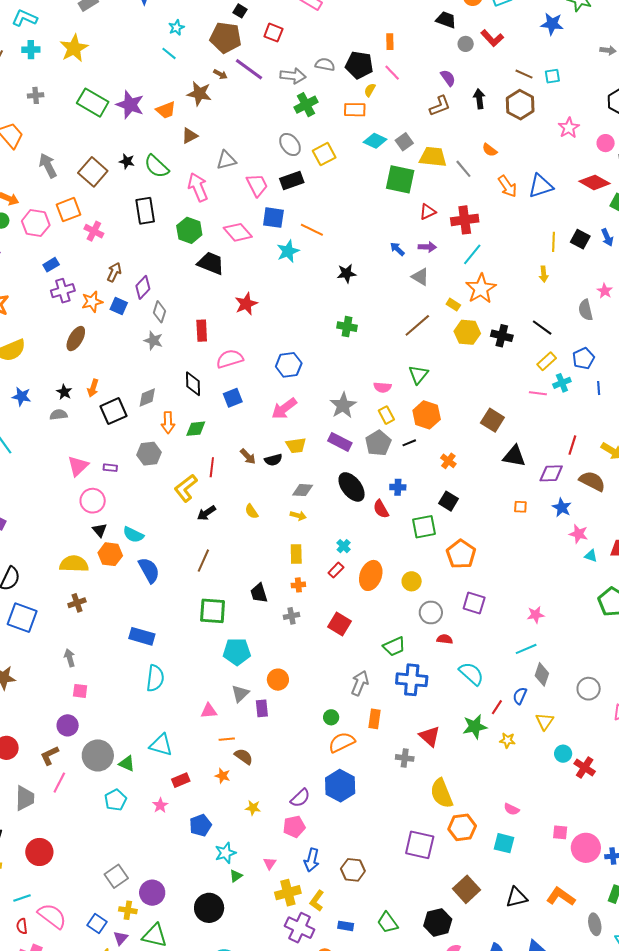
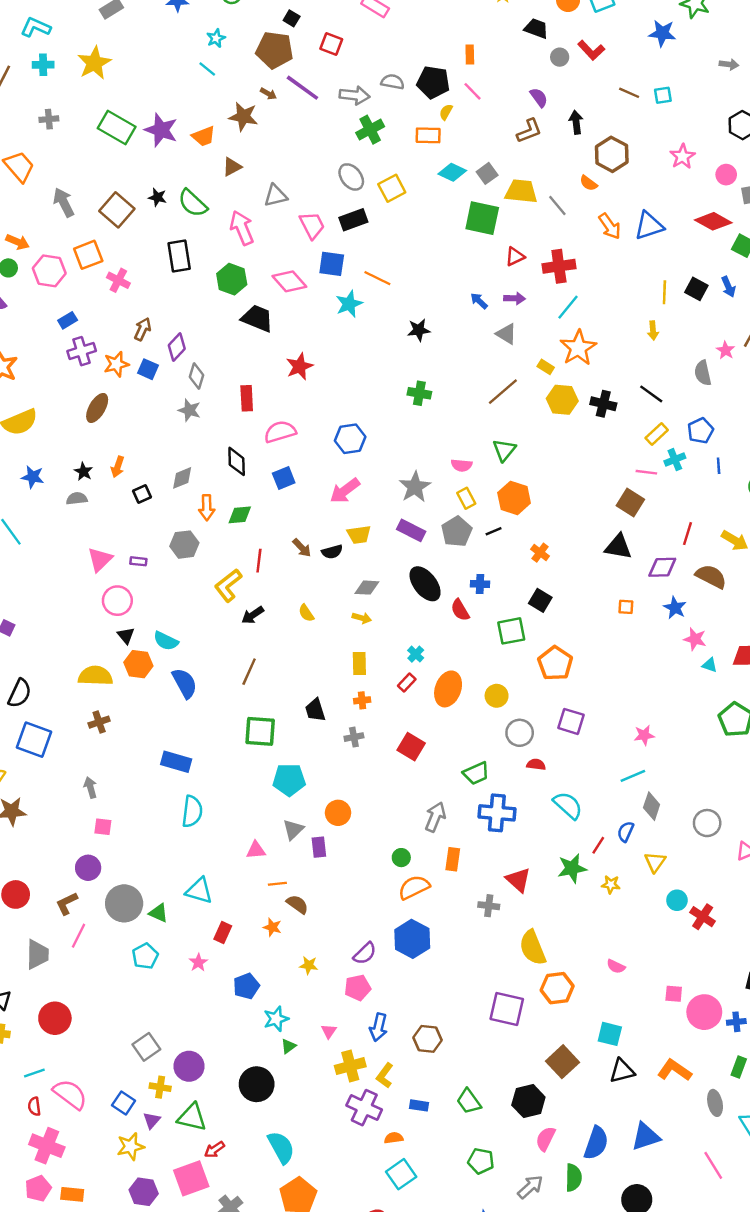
brown hexagon: (520, 105) -> (612, 154), moved
black square: (113, 411) -> (142, 494), size x0.6
brown square: (492, 420) -> (630, 502), moved
red rectangle: (181, 780) -> (223, 932), turned -42
cyan square: (504, 843) -> (610, 1034), moved

